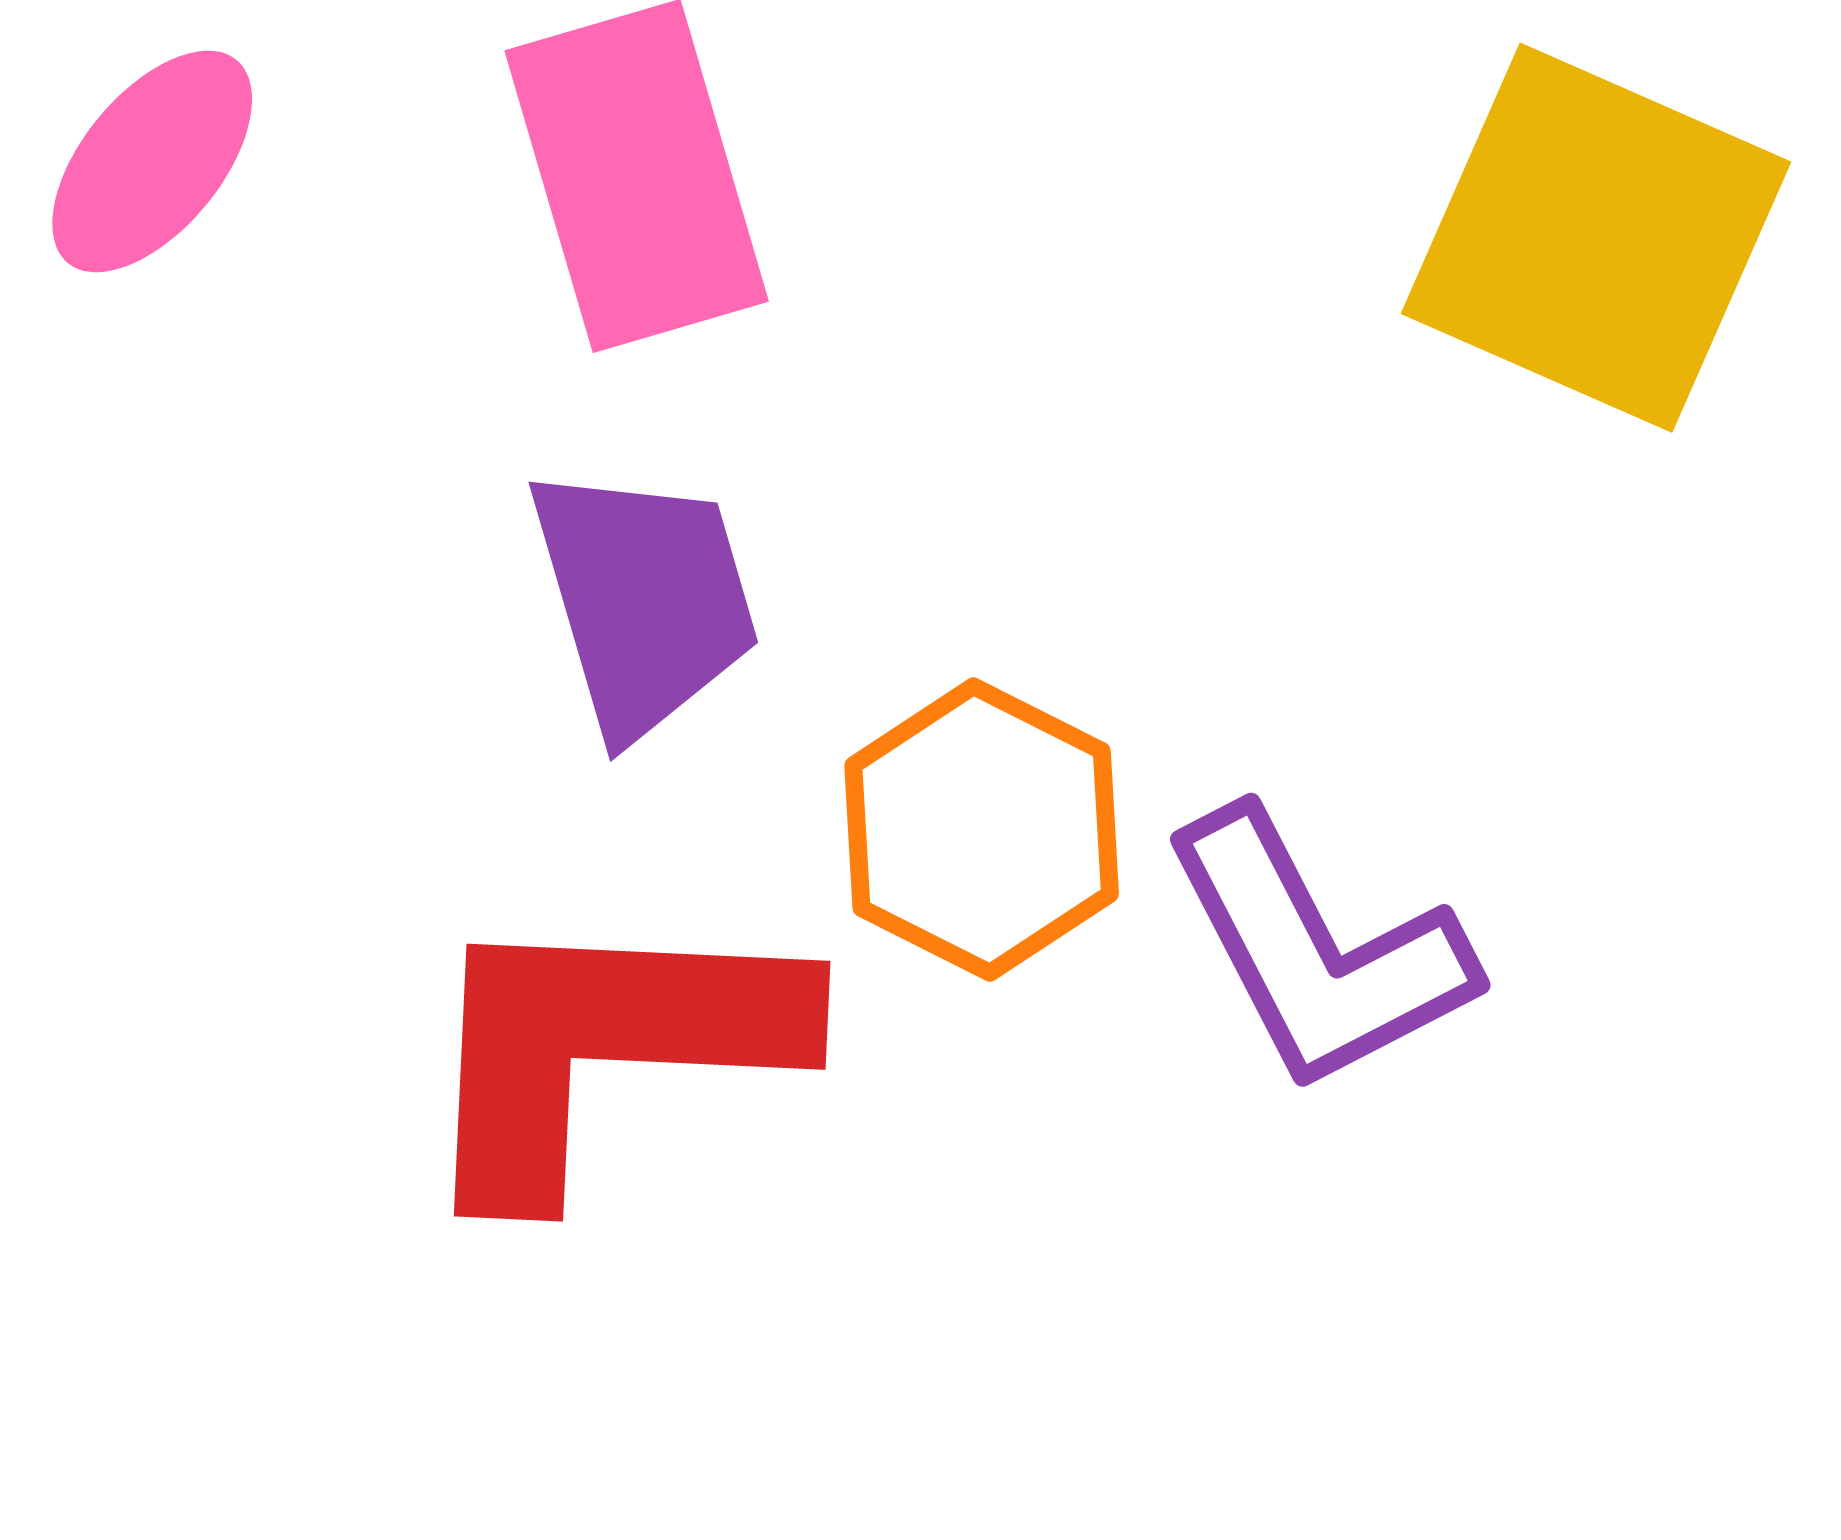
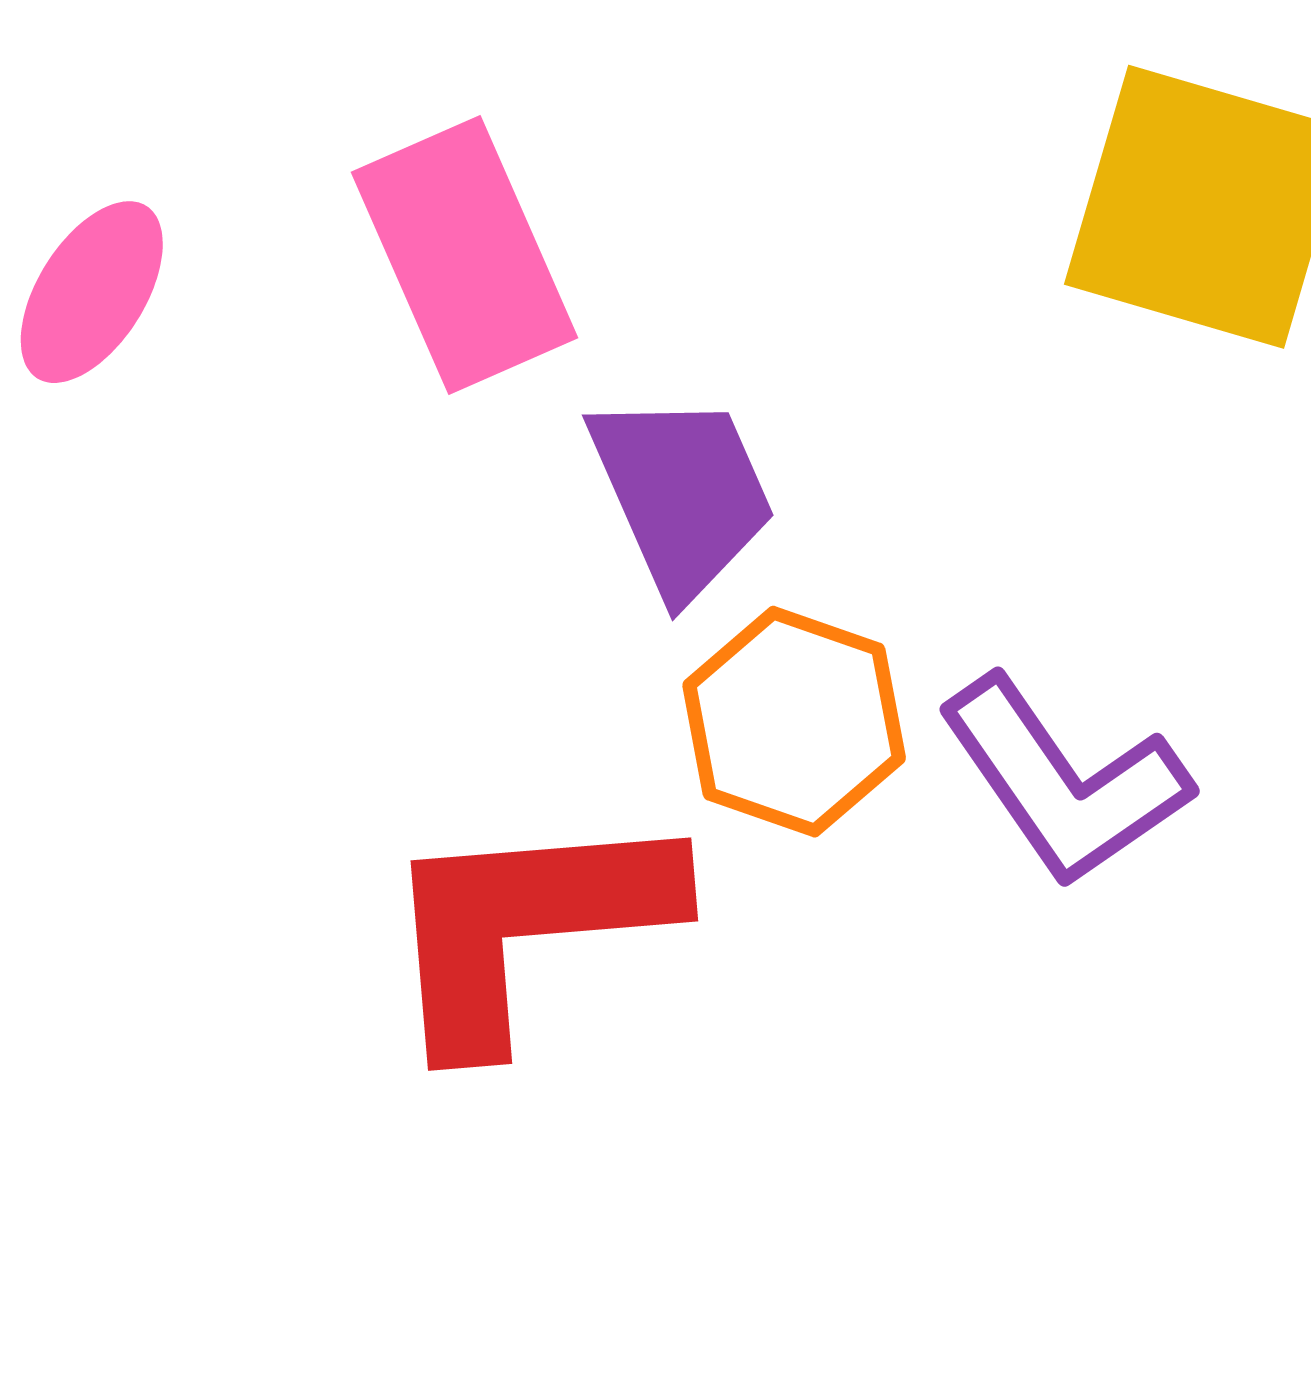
purple trapezoid: (644, 600) -> (682, 494), moved

